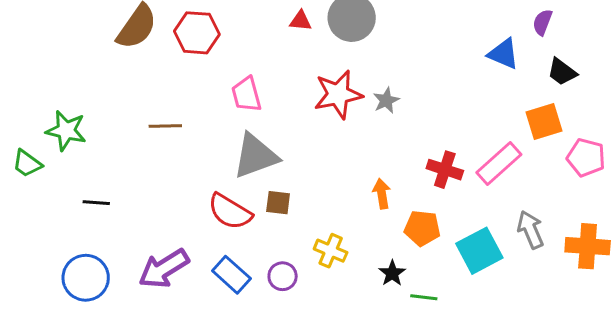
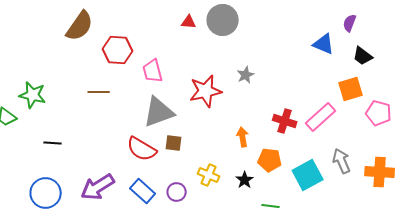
red hexagon: (197, 33) -> (118, 50), moved
red star: (338, 94) -> (206, 91), moved
black star: (392, 273) -> (245, 180), moved

